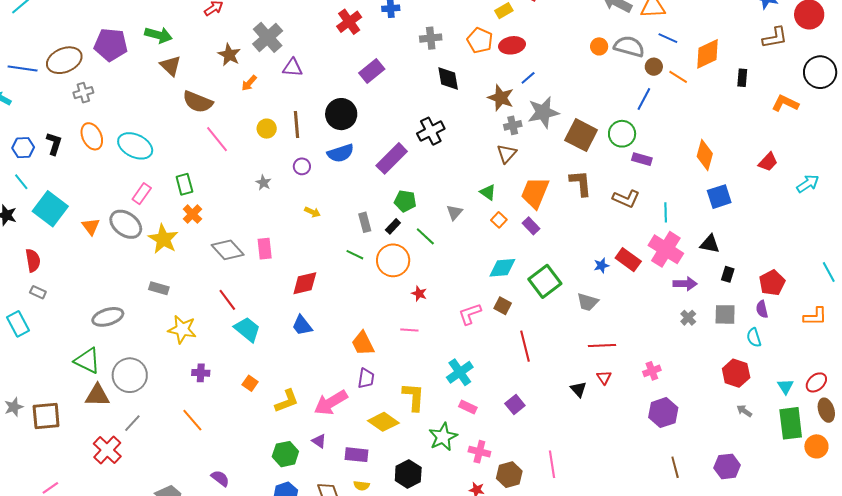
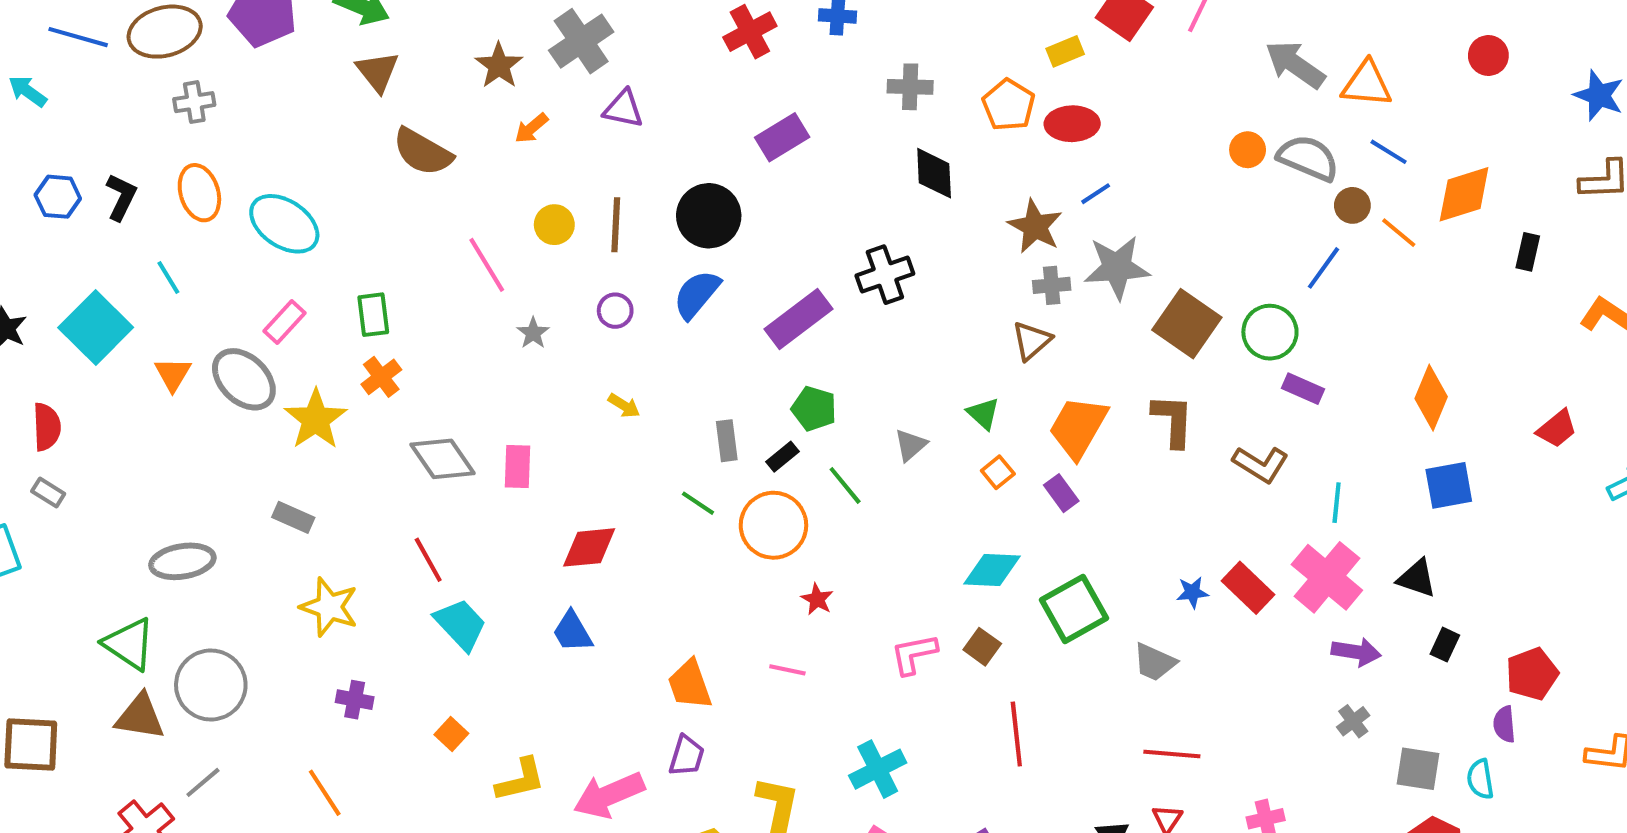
pink line: (217, 139) -> (487, 265), moved
blue semicircle: (340, 153) -> (697, 294), turned 140
cyan line: (21, 182) -> (168, 278), moved
gray square: (725, 314) -> (1418, 769), moved

